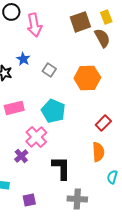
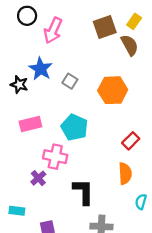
yellow rectangle: (106, 17) -> (134, 21), turned 56
pink arrow: (34, 25) -> (53, 30), turned 35
blue star: (23, 59) -> (41, 69), size x1.5
pink cross: (36, 137) -> (55, 157), turned -35

